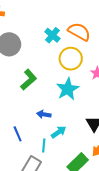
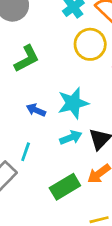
cyan star: (68, 89) -> (73, 103), moved
cyan arrow: (59, 132) -> (71, 138), moved

